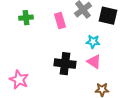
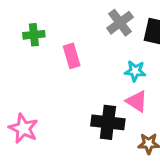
pink rectangle: (60, 21) -> (72, 56), moved
black cross: (65, 64) -> (108, 122), moved

